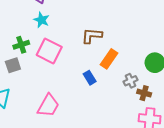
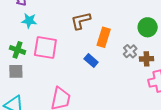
green cross: (21, 45) -> (18, 50), turned -35
gray square: (13, 65) -> (16, 71), turned 35

